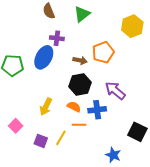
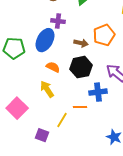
yellow arrow: (46, 107) -> (47, 89), turned 120
orange semicircle: (74, 107) -> (53, 67), moved
pink square: (16, 126) -> (17, 108), size x1.5
purple square: (41, 141) -> (42, 135), moved

